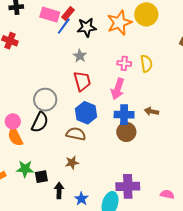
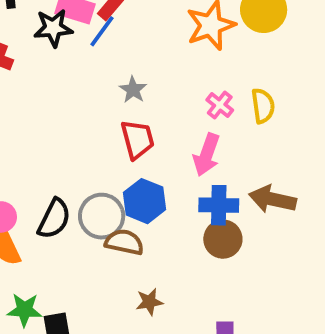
black star: (87, 27) -> (53, 28), moved
pink cross: (124, 63) -> (220, 105), turned 32
gray circle: (45, 100) -> (102, 216), moved
brown arrow: (152, 111) -> (272, 199), size x1.6
brown star: (72, 163) -> (149, 302), moved

